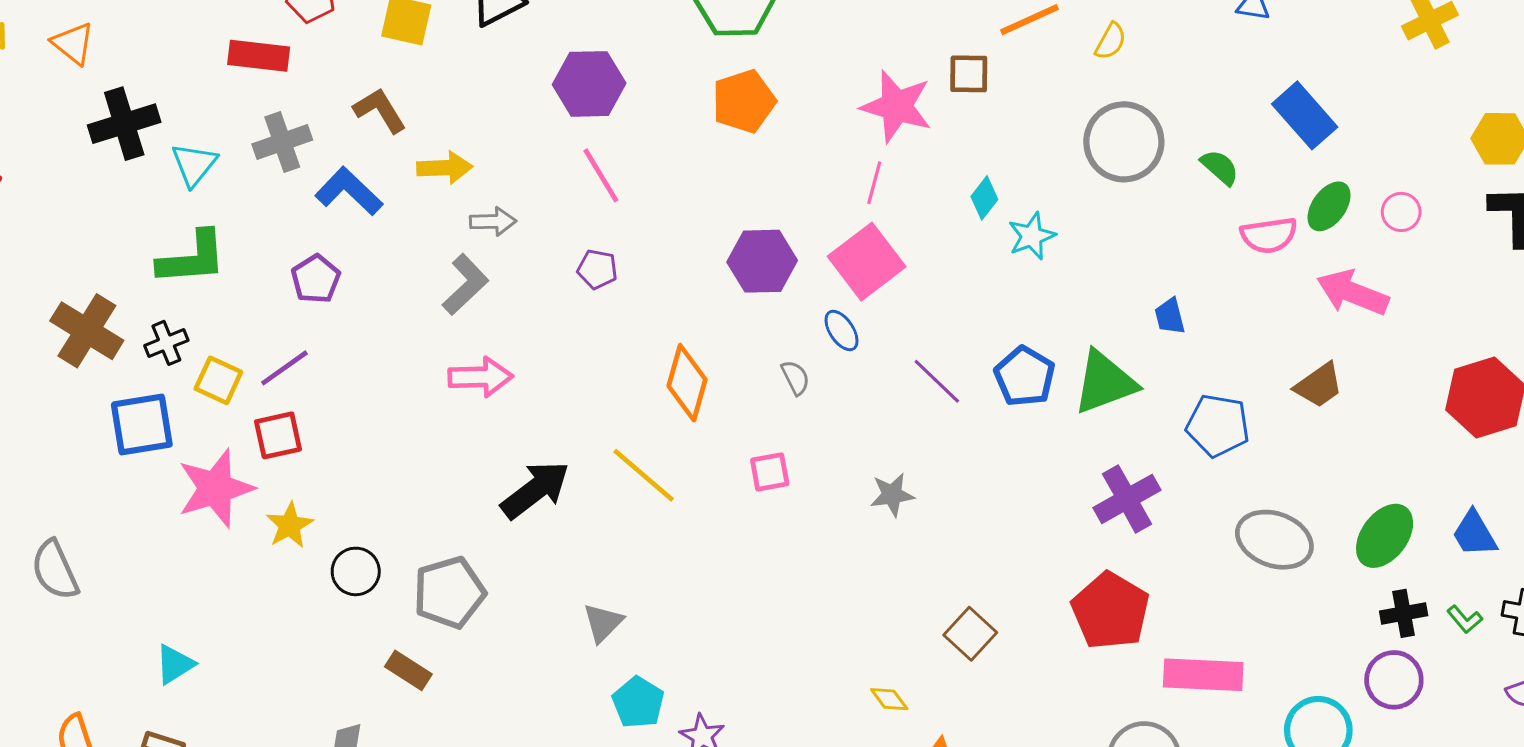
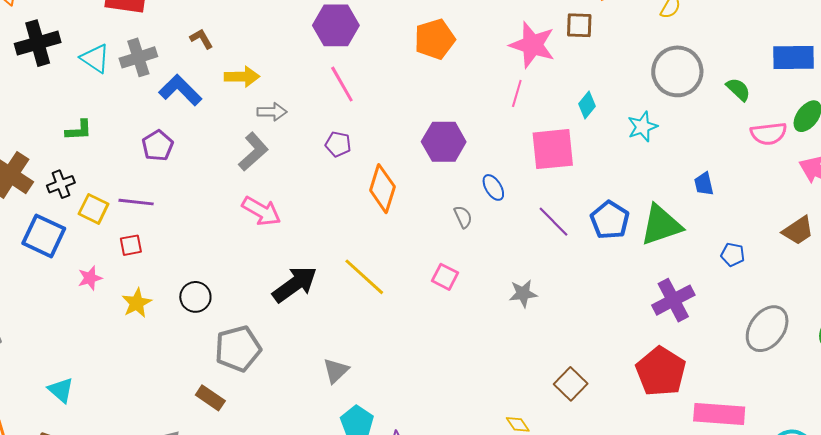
brown L-shape: (380, 110) -> (201, 39), size x0.7
blue rectangle: (1305, 115) -> (794, 58), turned -51
cyan triangle: (194, 164) -> (95, 58), moved, turned -36
cyan star: (1032, 236) -> (642, 127), moved
green L-shape: (192, 258) -> (79, 130), size x0.6
pink square: (867, 262) -> (553, 149), moved, turned 30
purple line: (284, 368) -> (136, 202), turned 40
pink arrow: (480, 377) -> (261, 211), turned 30
orange diamond: (687, 383) -> (382, 189), moved
blue square: (142, 425) -> (44, 236), turned 33
blue pentagon: (1218, 426) -> (733, 255), size x0.6
red square: (278, 435) -> (131, 245), size x0.7
pink square: (770, 472) -> (445, 277), turned 36
pink star: (216, 488) -> (90, 278), size x0.5
gray ellipse: (1274, 540) -> (767, 329), turned -75
black circle: (356, 571) -> (195, 297), moved
cyan triangle: (175, 664) -> (61, 390), turned -48

